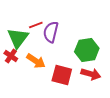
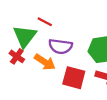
red line: (36, 25) -> (45, 22), turned 48
purple semicircle: (51, 32) -> (60, 46), moved, turned -95

